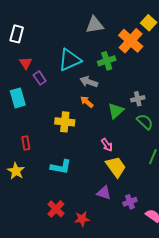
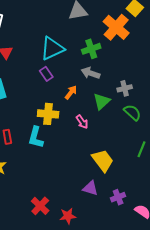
purple rectangle: (40, 78) -> (46, 74), moved
gray arrow: (89, 82) -> (91, 73), moved
orange arrow: (87, 102) -> (71, 92), turned 88
pink arrow: (107, 145) -> (82, 122), moved
cyan L-shape: (61, 167) -> (36, 137), moved, turned 95

